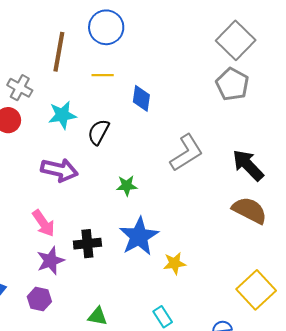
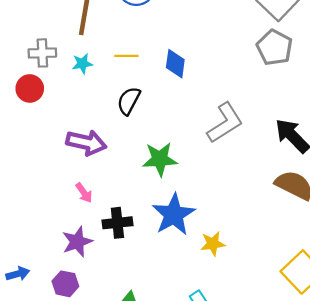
yellow line: (103, 75) -> (126, 56), moved
gray cross: (20, 88) -> (42, 53), turned -30
cyan star: (62, 115) -> (82, 64), moved, size x0.7
green star: (127, 186) -> (160, 159), size x1.5
pink arrow: (44, 223) -> (84, 193), moved, size x0.7

